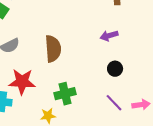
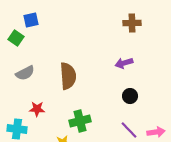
red star: (22, 82) -> (37, 109), size x0.6

